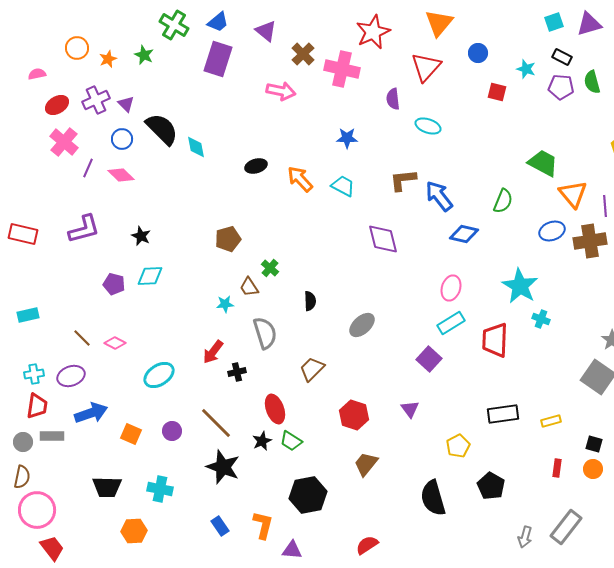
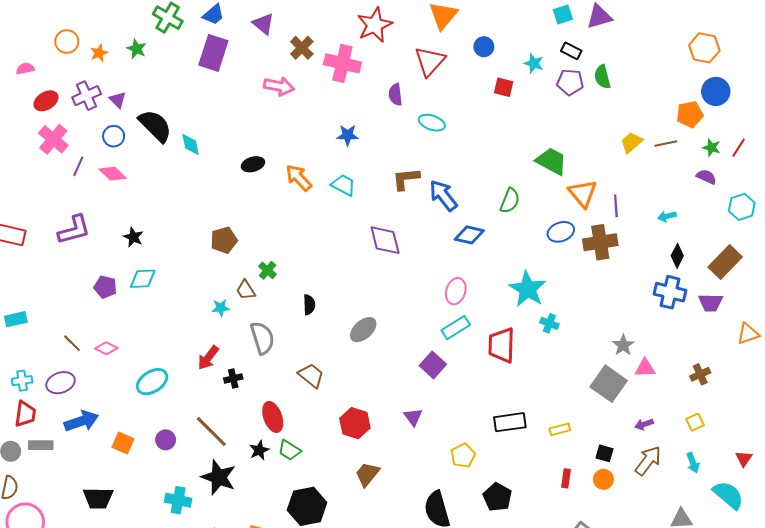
brown trapezoid: (312, 369) -> (311, 375), turned 84
cyan cross: (160, 489) -> (178, 500), moved

